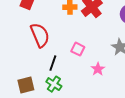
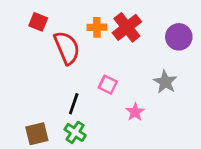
red semicircle: (40, 35) -> (67, 48), moved

